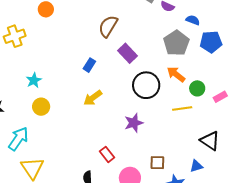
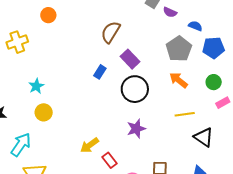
blue rectangle: (89, 65) -> (100, 72), moved
black circle: (146, 85) -> (135, 89), moved
green circle: (197, 88) -> (214, 82), moved
yellow arrow: (93, 98) -> (89, 145), moved
black triangle: (210, 141) -> (204, 137), moved

